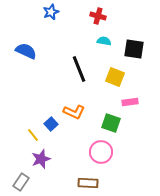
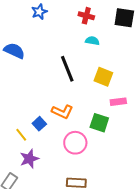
black square: (134, 49) -> (124, 18), moved
pink circle: (101, 152) -> (75, 143), moved

